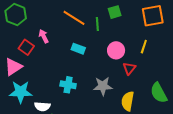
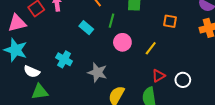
orange square: (153, 16) -> (170, 21), size x0.6
green line: (97, 24) -> (112, 21), moved
red triangle: (129, 68) -> (158, 76), moved

